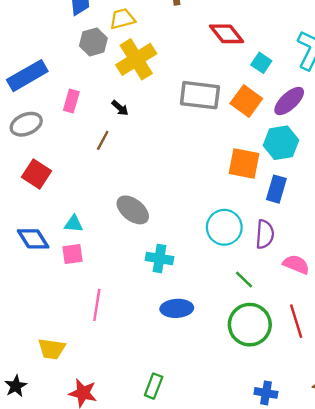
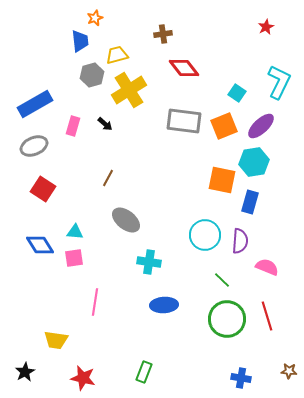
red diamond: (227, 34) -> (184, 68), moved
orange square: (246, 101) -> (224, 126), turned 32
black arrow: (120, 108) -> (105, 124), moved
brown line: (103, 140) -> (108, 178), moved

